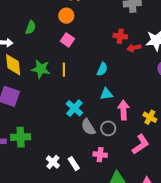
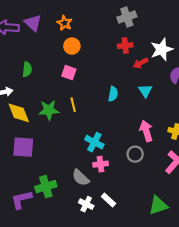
orange circle: (66, 16) -> (72, 46), moved
red cross: (120, 36) -> (125, 46), moved
cyan triangle: (106, 94) -> (145, 91), moved, turned -40
gray semicircle: (88, 127) -> (81, 178), moved
pink cross: (100, 155) -> (101, 164), moved

